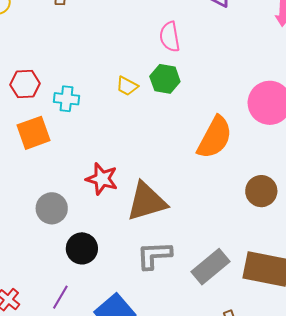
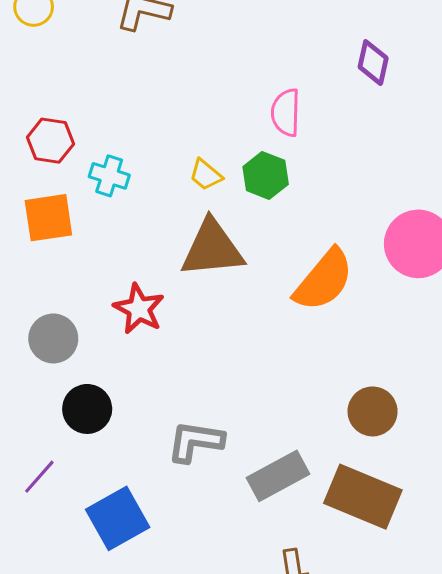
brown circle: (261, 191) -> (373, 411), moved
brown triangle: (147, 202) -> (212, 249), moved

